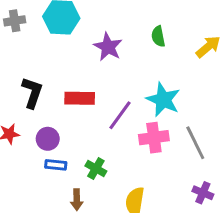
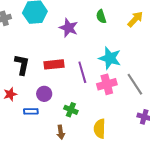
purple line: (120, 115) -> (82, 72), turned -45
purple circle: (48, 139) -> (44, 94), moved
blue rectangle: (56, 165) -> (31, 111), moved

